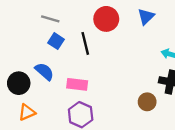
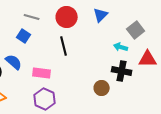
gray line: (50, 19) -> (32, 17), moved
black line: (85, 43) -> (64, 46), moved

